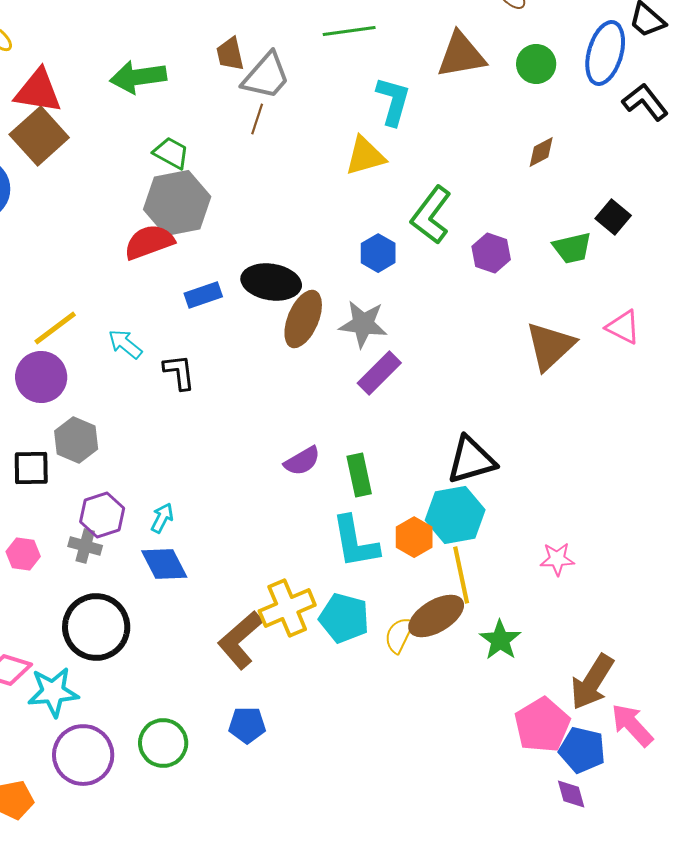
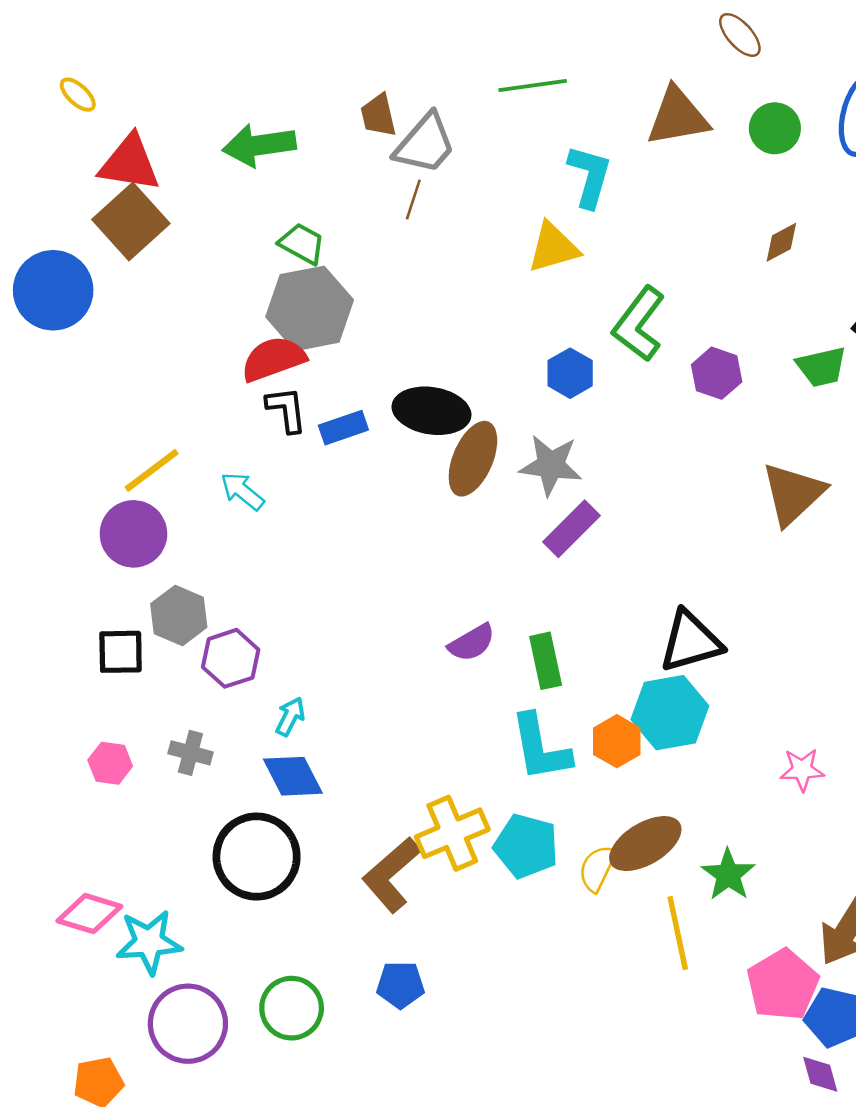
black L-shape: (179, 372) -> (286, 409), moved
purple hexagon: (102, 515) -> (231, 658), moved
yellow line: (461, 575) -> (678, 933), moved
black circle: (96, 627) -> (257, 857), moved

